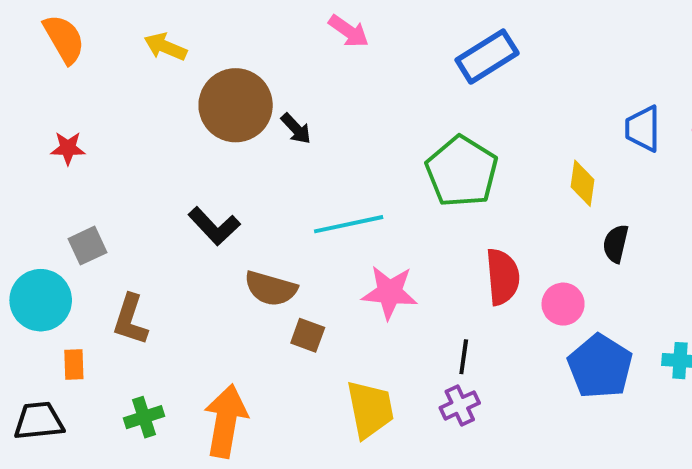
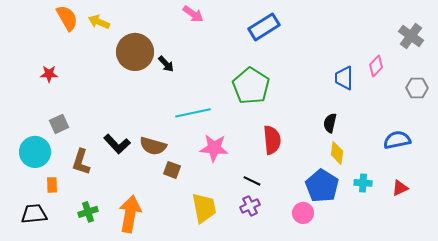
orange semicircle: (64, 39) -> (67, 18), moved
blue trapezoid: (643, 129) -> (344, 78), moved
yellow diamond: (583, 183) -> (337, 153), moved
black L-shape: (214, 226) -> (117, 144), moved
pink circle: (563, 304) -> (303, 213), moved
black line: (464, 357) -> (252, 181), turned -72

